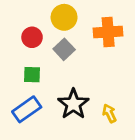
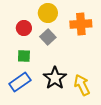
yellow arrow: (109, 113) -> (82, 85), size x1.5

